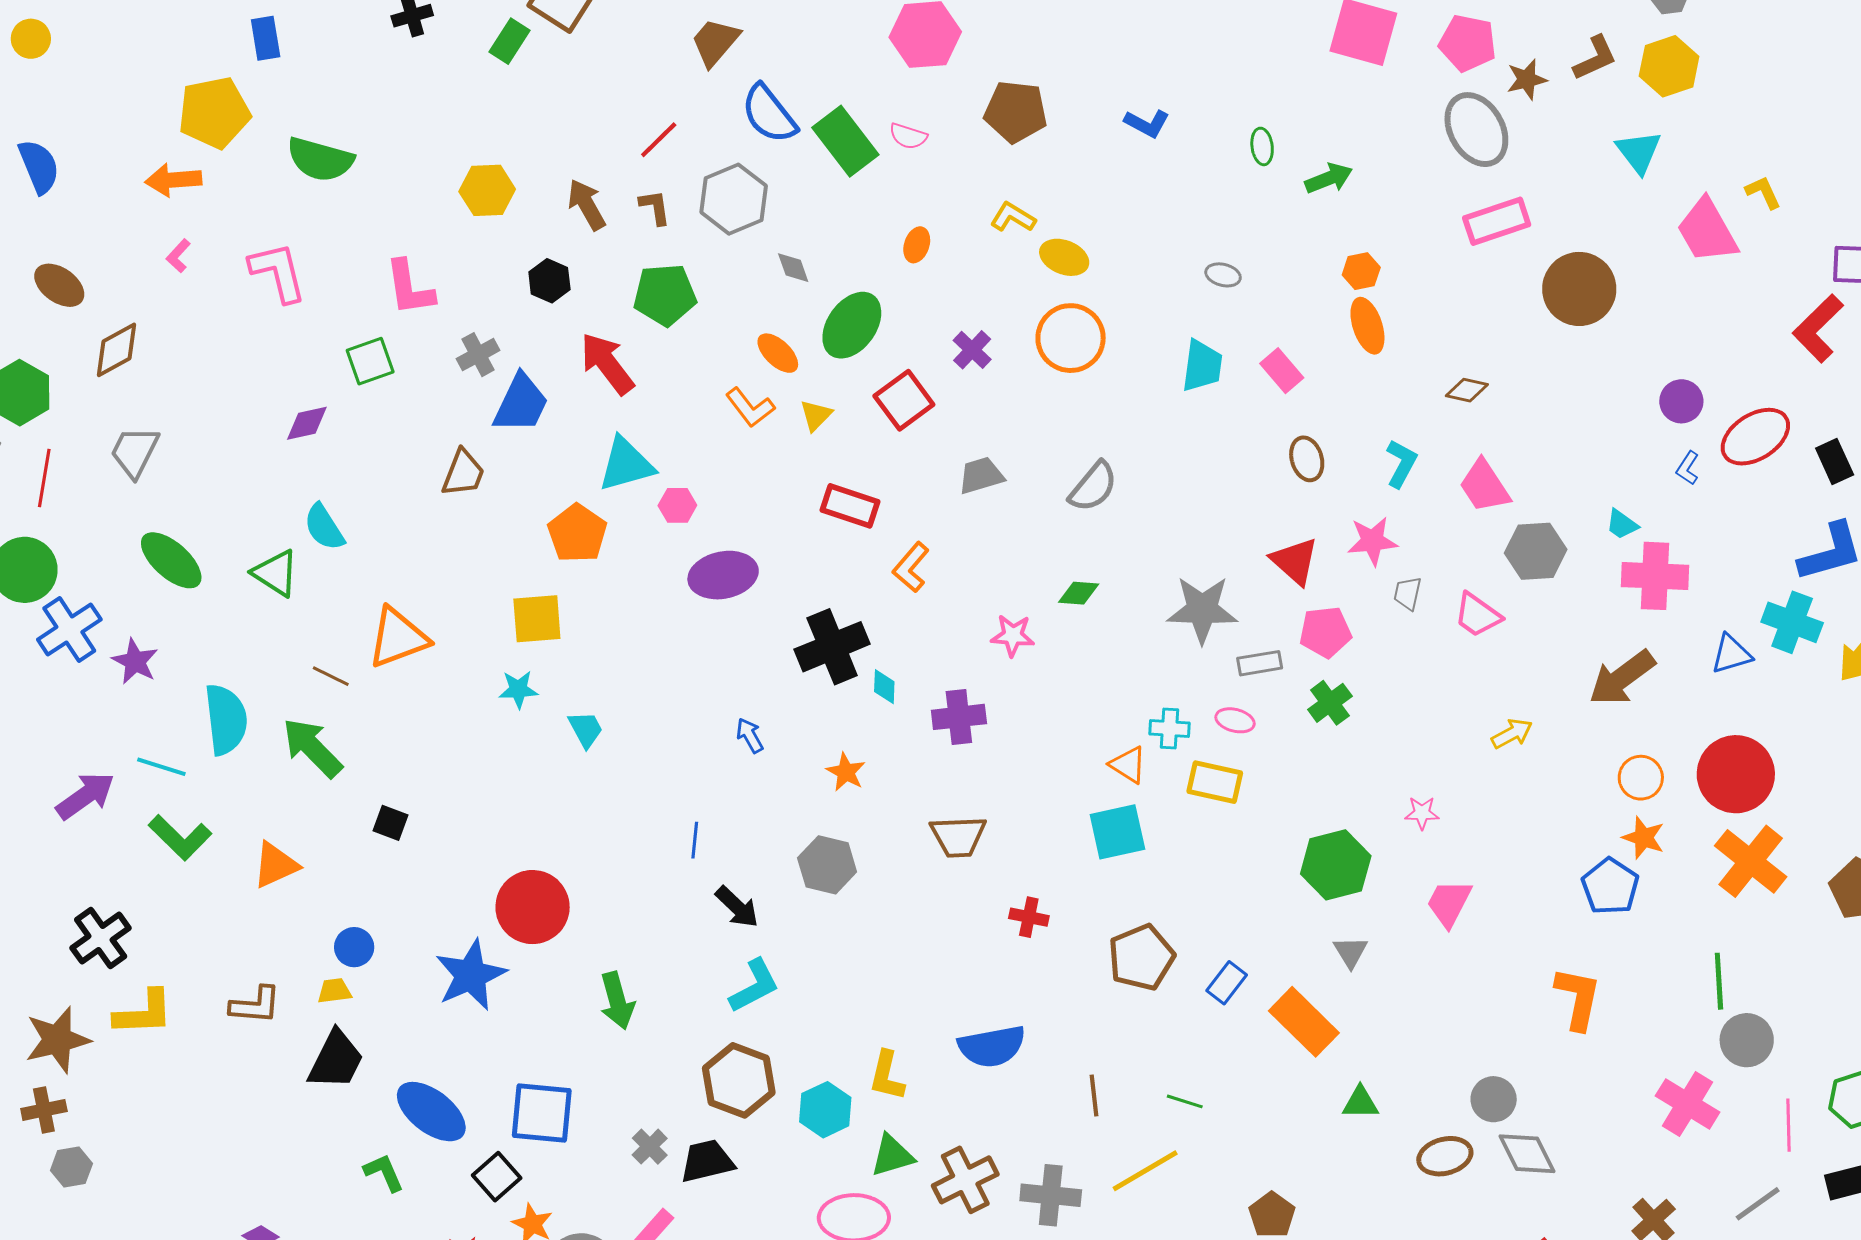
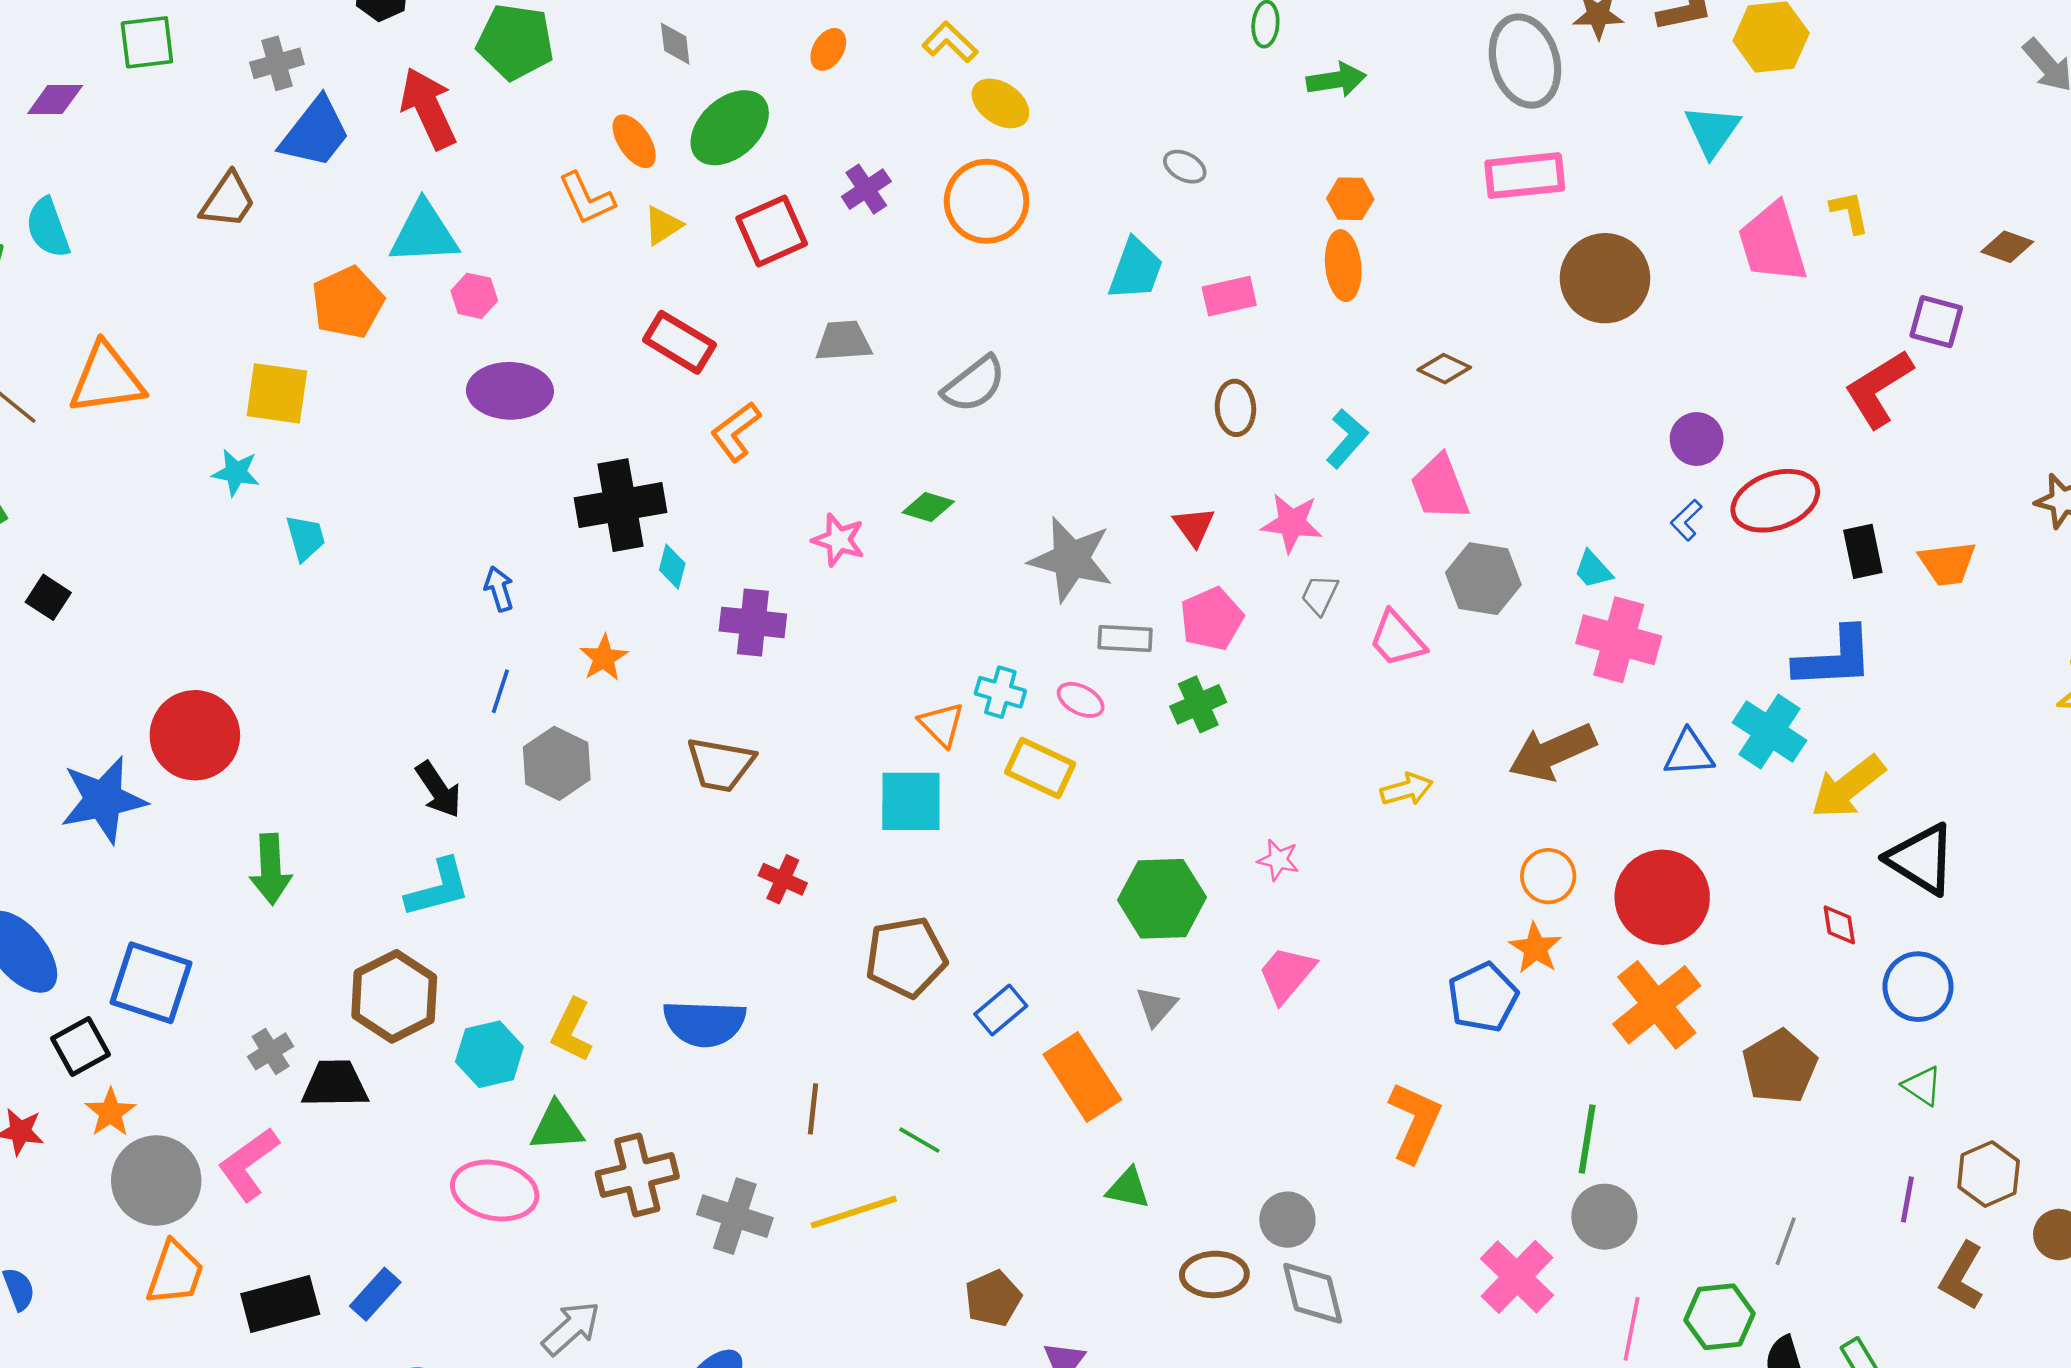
pink rectangle: (1282, 371) -> (1229, 296), turned -75
red triangle: (1295, 561) -> (1194, 526), size x0.7
pink pentagon: (1325, 632) -> (1212, 619), turned -30
blue line: (695, 840) -> (500, 691), moved

